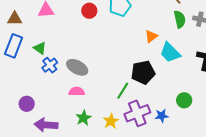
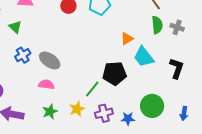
green triangle: (40, 48) -> (15, 27), moved
green circle: (184, 100) -> (152, 106), size x1.5
purple cross: (137, 113) -> (104, 113), size x0.7
yellow star: (111, 121) -> (77, 109), moved

